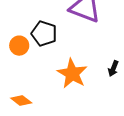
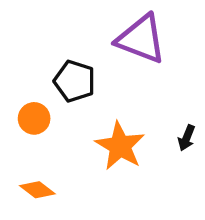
orange circle: (19, 46) -> (34, 118), moved

